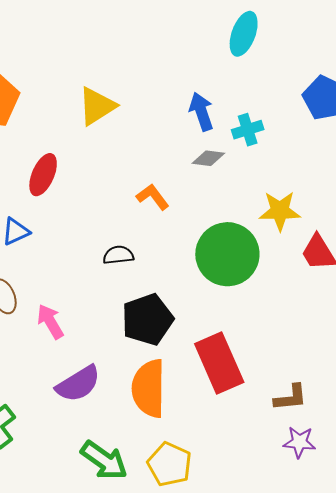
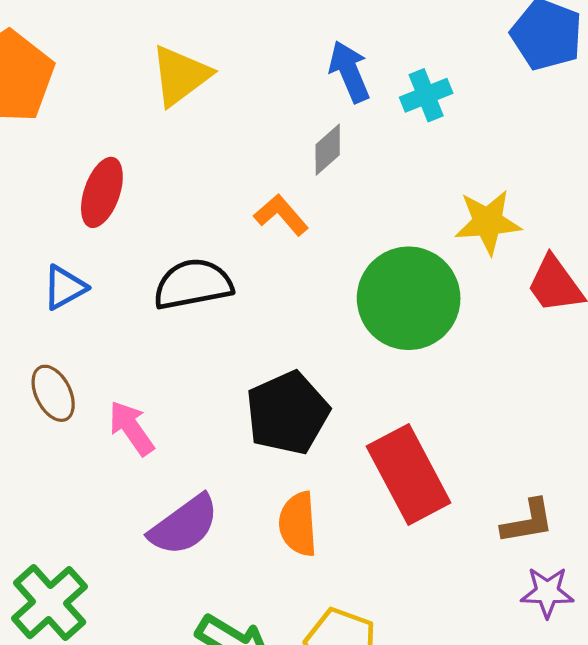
gray diamond: (208, 158) -> (328, 150), moved, turned -44
black semicircle: (118, 255) -> (193, 284), moved, size x1.6
orange semicircle: (149, 388) -> (298, 524), size x0.7

